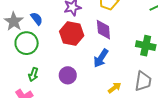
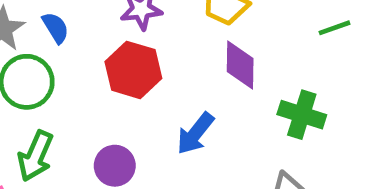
purple diamond: (103, 30) -> (240, 65), moved
green arrow: (33, 74) -> (35, 156), size x1.5

